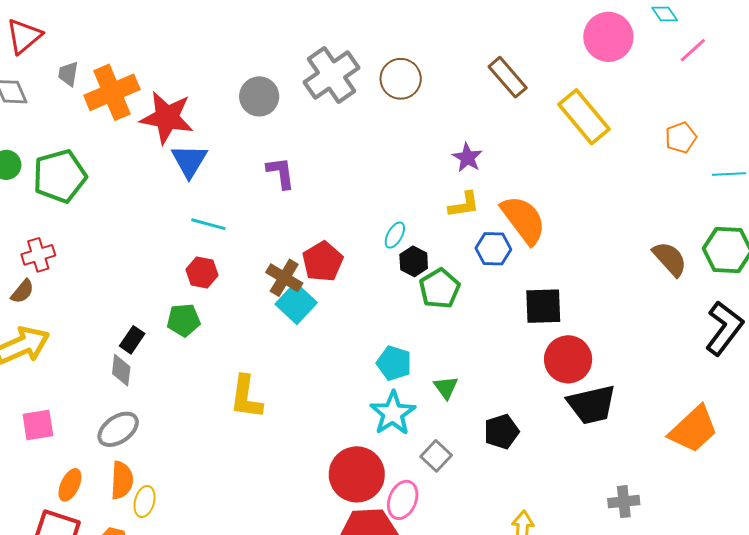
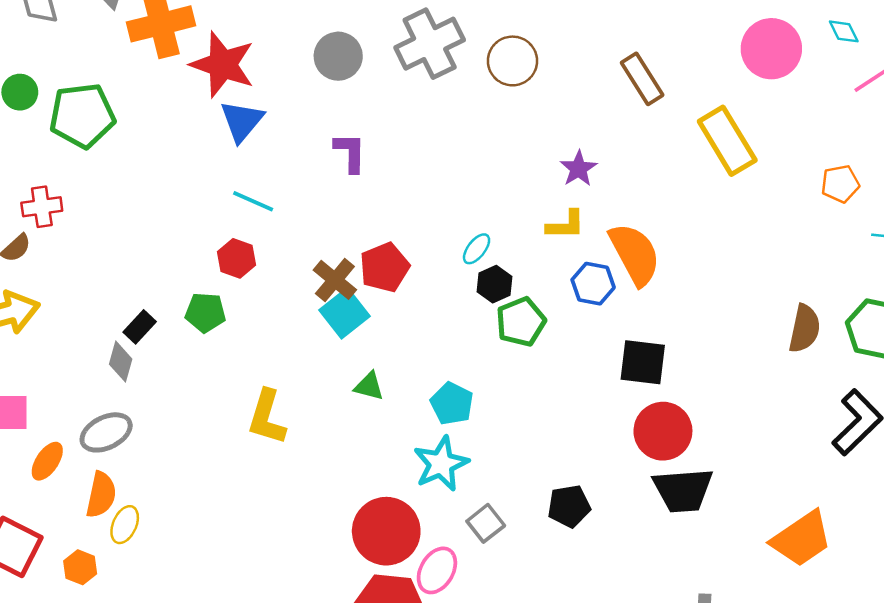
brown semicircle: (670, 259) -> (805, 329), turned 45
green triangle: (446, 387) -> (369, 386), moved, turned -48
orange ellipse: (70, 485) -> (47, 461), moved

